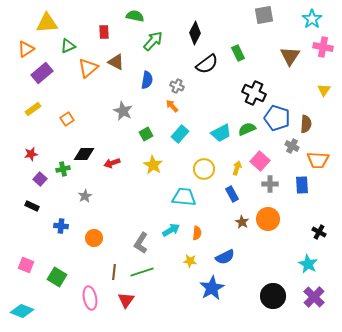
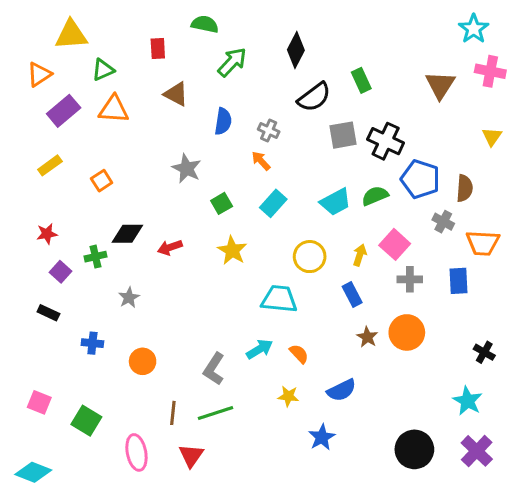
gray square: (264, 15) -> (343, 135), moved
orange triangle: (88, 68) -> (114, 109), moved, turned 45
orange semicircle: (197, 233) -> (299, 354), turned -48
blue star: (212, 288) -> (322, 437), size x0.7

